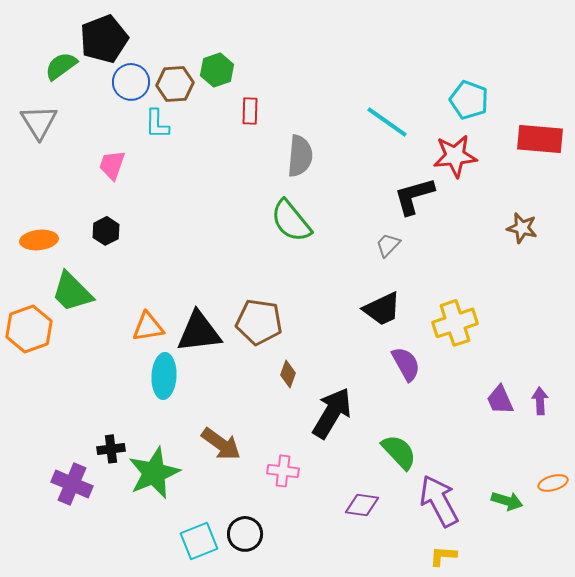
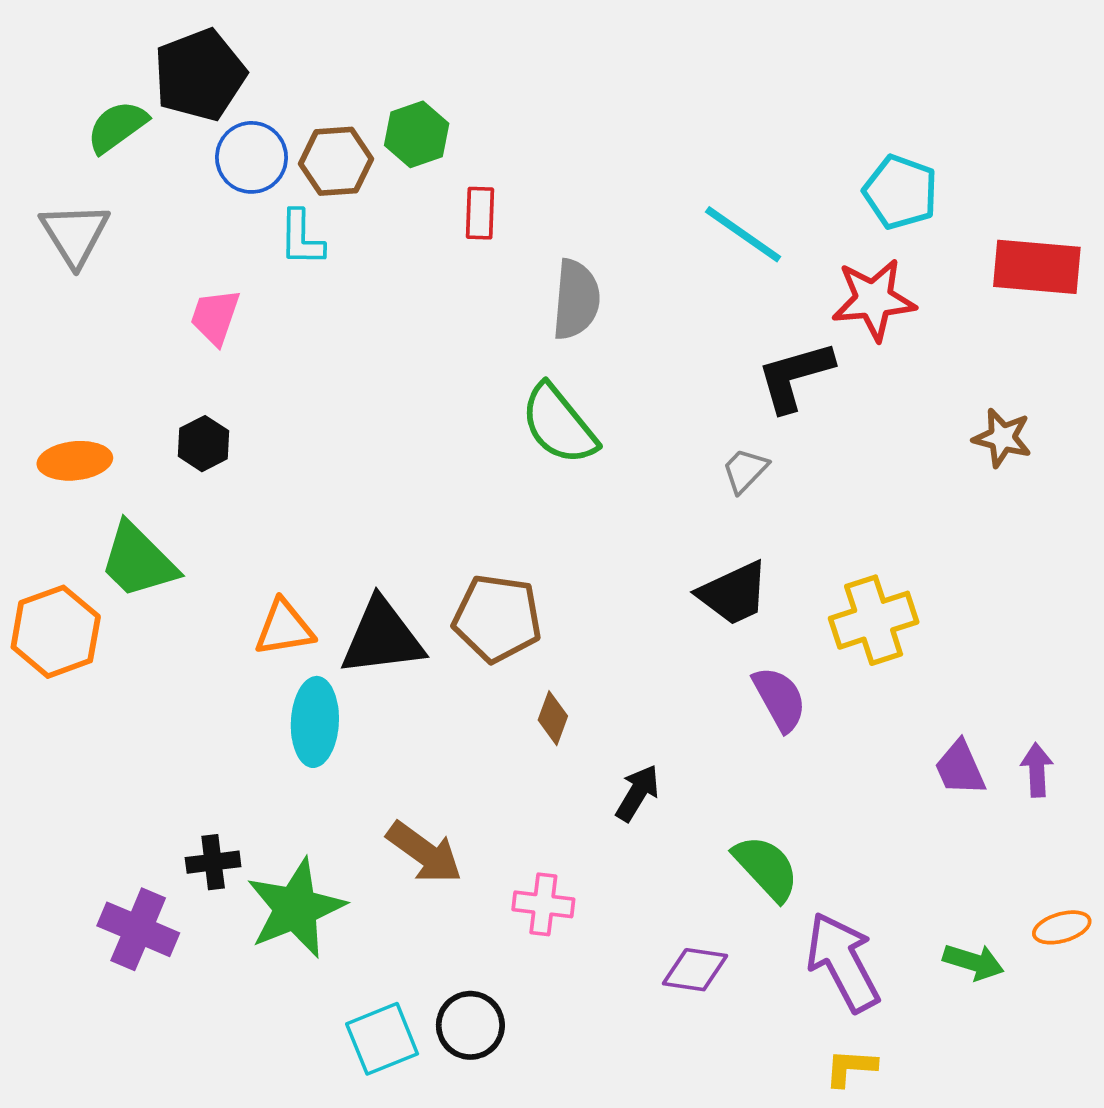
black arrow: (332, 413) -> (637, 793), size x0.6

